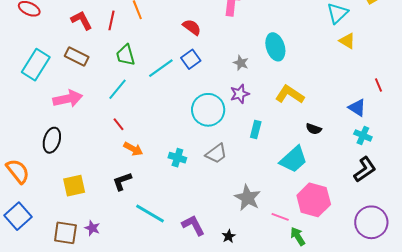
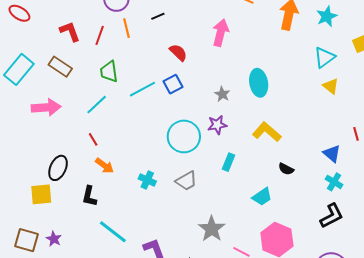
black ellipse: (52, 140) -> (58, 168), moved
cyan trapezoid: (294, 159) -> (262, 197), size x0.7
black L-shape: (122, 181) -> (89, 196), turned -65

